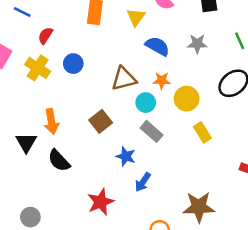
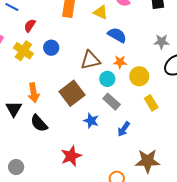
yellow triangle: (136, 17) -> (101, 12), turned -42
gray star: (197, 44) -> (161, 42), moved
brown square: (101, 121) -> (72, 93), size x1.4
blue arrow: (143, 182) -> (124, 129), moved

